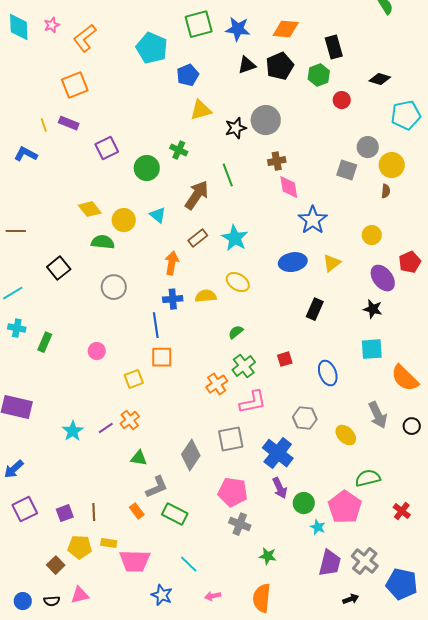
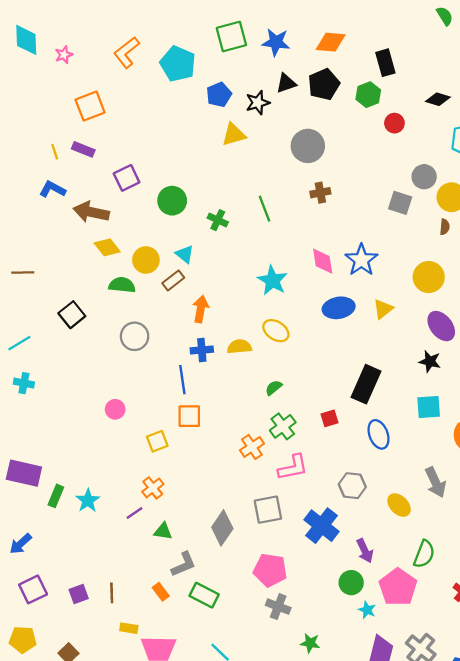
pink star: (52, 25) -> (64, 55), moved
orange L-shape: (85, 38) -> (127, 52), moved
black star: (236, 128) -> (258, 103), moved
green cross: (179, 150) -> (218, 220), moved
blue L-shape: (26, 154) -> (52, 189), moved
pink diamond: (289, 187) -> (323, 261), moved
brown arrow: (197, 195) -> (91, 212), moved, turned -112
yellow circle: (372, 235) -> (429, 277), size x1.4
brown rectangle: (198, 238) -> (173, 280), moved
black rectangle: (315, 309) -> (366, 384), moved, size x1.5
green rectangle: (45, 342) -> (56, 496), moved
purple line: (106, 428) -> (135, 513), moved
green semicircle: (368, 478) -> (424, 554), turned 125
purple arrow: (280, 488) -> (365, 551), moved
yellow pentagon: (80, 547) -> (23, 640), moved

